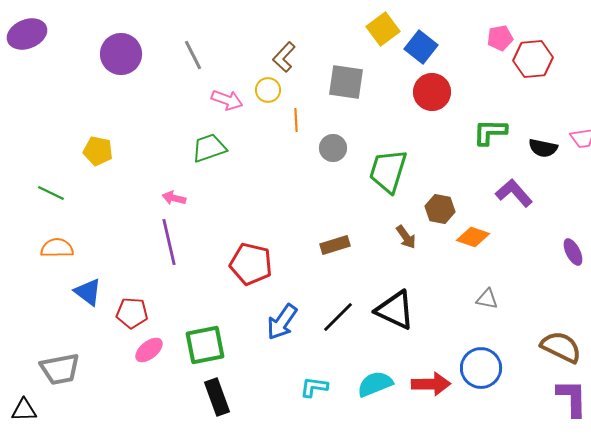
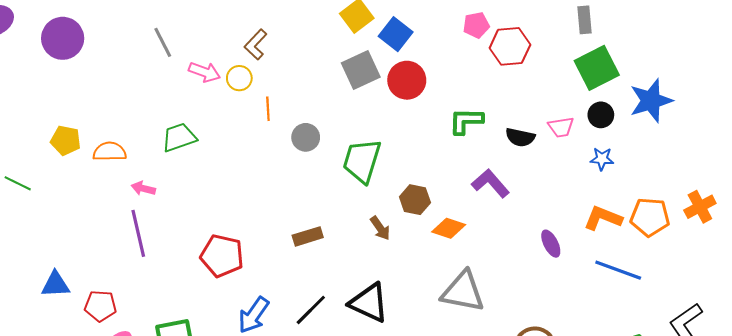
purple circle: (121, 54) -> (63, 38), moved
gray square: (346, 82) -> (361, 70), moved, turned -33
pink arrow: (227, 100) -> (205, 72), moved
orange semicircle: (57, 248) -> (110, 152), moved
blue triangle: (88, 292) -> (55, 284), turned -40
gray triangle: (487, 299) -> (463, 292), size x2.0

